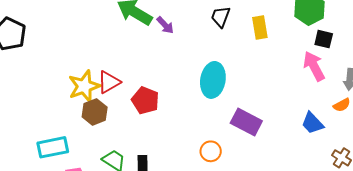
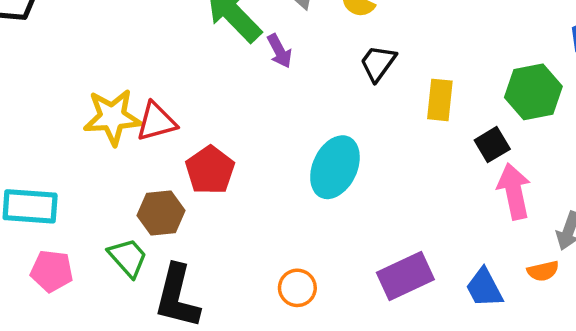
black square: (324, 39) -> (492, 145), moved, turned 30
brown hexagon: (95, 112) -> (161, 213), moved
purple rectangle: (246, 122) -> (405, 276), moved, turned -68

